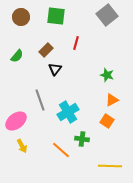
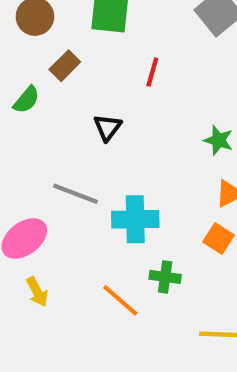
brown rectangle: (46, 50) -> (65, 66), moved
gray line: (40, 100) -> (76, 194), turned -50
cyan cross: (68, 112) -> (135, 219), turned 30

